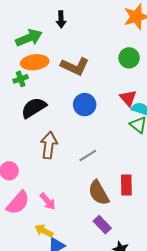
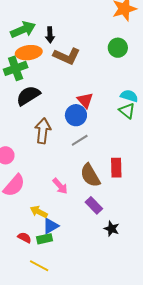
black arrow: (61, 19) -> (50, 35), moved
green cross: (21, 79) -> (16, 68), size x1.6
red triangle: (128, 98) -> (85, 100), moved
blue circle: (85, 105) -> (76, 115), moved
pink arrow: (48, 201) -> (60, 186), moved

